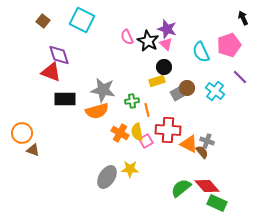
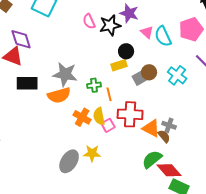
black star: (148, 41) -> (110, 25), turned 30
pink triangle: (166, 44) -> (147, 32), moved
green semicircle: (181, 188) -> (152, 159), moved

